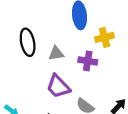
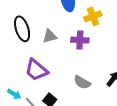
purple trapezoid: (58, 86) -> (36, 70), moved

